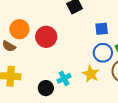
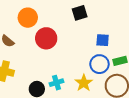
orange circle: (19, 29) -> (28, 18), moved

